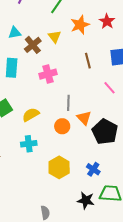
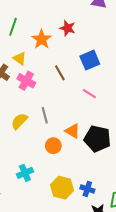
pink cross: (48, 74) -> (26, 81), moved, turned -30
gray line: (68, 103) -> (45, 115), moved
yellow semicircle: (31, 115) -> (19, 121), moved
blue cross: (93, 169) -> (87, 189), moved

